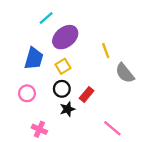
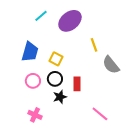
purple ellipse: (65, 37) -> (70, 21), moved
yellow square: (63, 66) -> (56, 59), turned -32
pink circle: (27, 93) -> (33, 81), moved
red rectangle: (87, 94) -> (77, 84), turned -40

